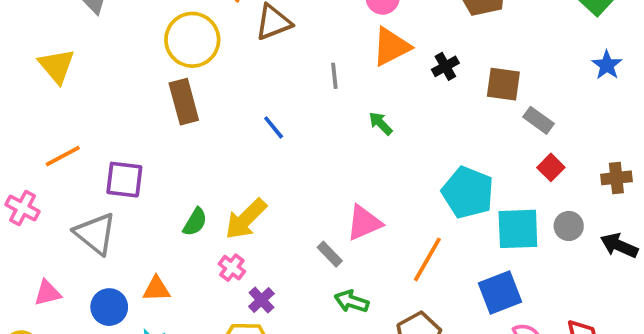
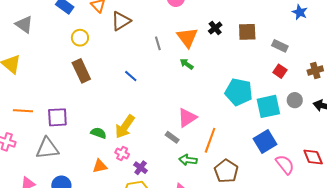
yellow circle: (192, 40) -> (80, 38), size x0.6
orange triangle: (391, 47) -> (187, 38), moved, turned -30
gray rectangle: (538, 120) -> (280, 46), moved
orange line: (63, 156) -> (23, 111), turned 42
green semicircle: (195, 222) -> (98, 133), turned -91
gray triangle: (95, 234) -> (47, 148), turned -35
orange line: (427, 259) -> (210, 140), moved
orange triangle: (156, 289) -> (100, 166), moved

